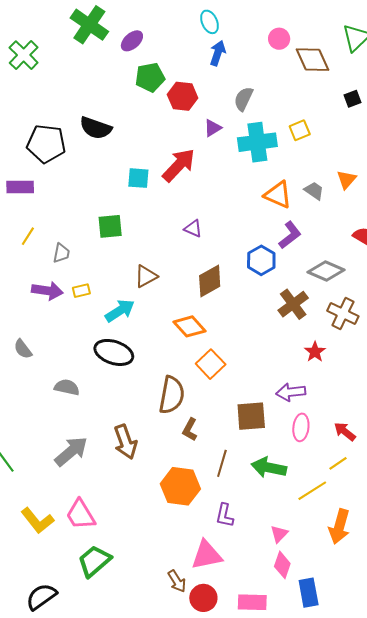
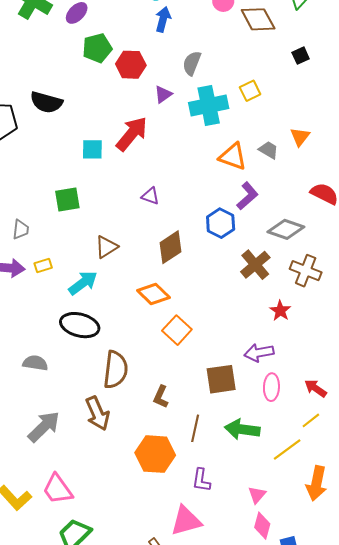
brown semicircle: (172, 395) -> (116, 370), moved

